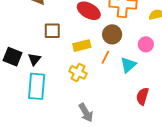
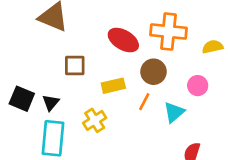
yellow cross: (78, 72) -> (95, 120), moved, turned 30

